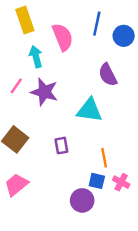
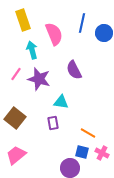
purple semicircle: (108, 75) -> (74, 70), moved
cyan triangle: (89, 110) -> (61, 102), moved, size x0.7
orange line: (104, 158) -> (88, 133), turned -49

